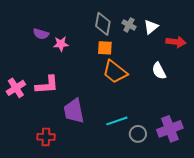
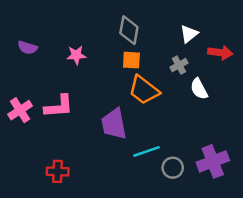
gray cross: (129, 25) -> (179, 65), moved, turned 32
purple semicircle: (41, 34) -> (28, 48), moved
purple trapezoid: (74, 111) -> (114, 124), moved

